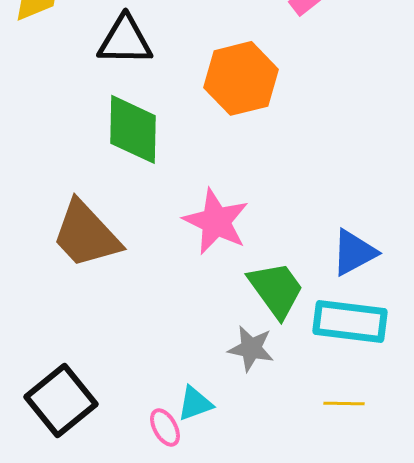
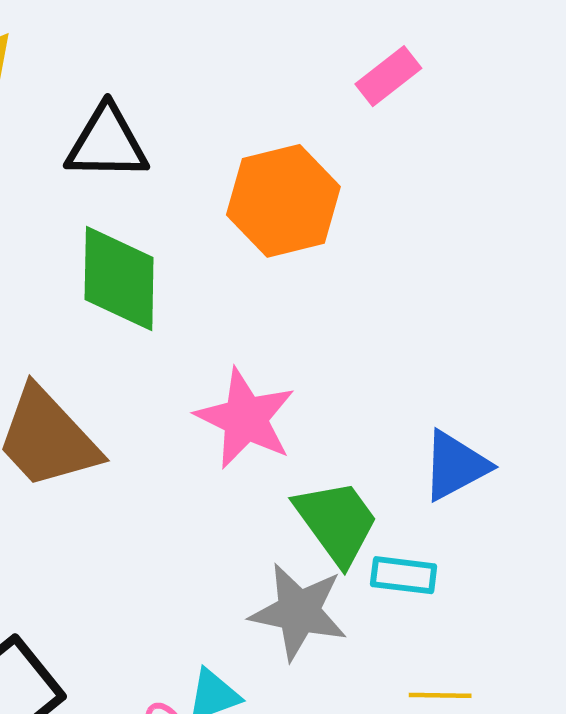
cyan rectangle: (350, 321) -> (404, 575), moved, size x0.6
gray star: (251, 348) -> (299, 612), size x1.4

